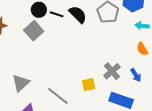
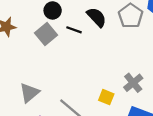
black line: (57, 14) -> (74, 30), moved
yellow square: (89, 85) -> (106, 97), turned 32

